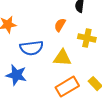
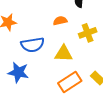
orange semicircle: (60, 25) -> (60, 21), turned 48
yellow cross: (87, 38) -> (88, 33), turned -30

